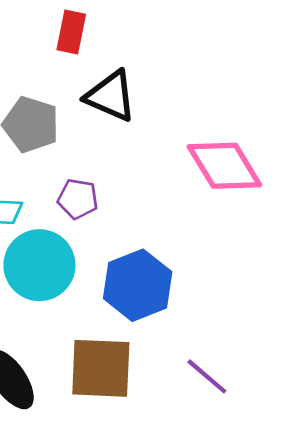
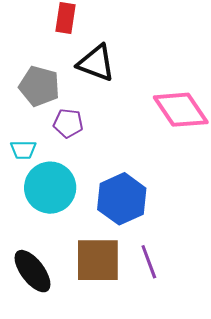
purple pentagon: (78, 199) -> (68, 123), moved
purple line: (207, 376) -> (149, 262), moved, turned 32

